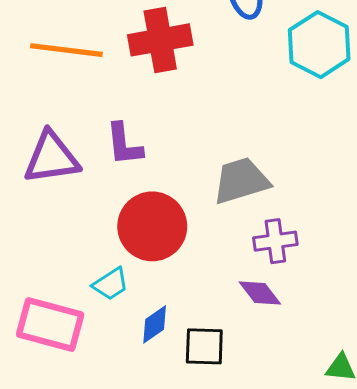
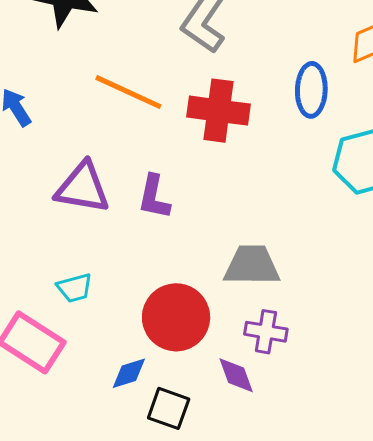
red circle: (152, 226) -> (176, 317), moved
cyan trapezoid: (111, 284) -> (75, 288), moved

